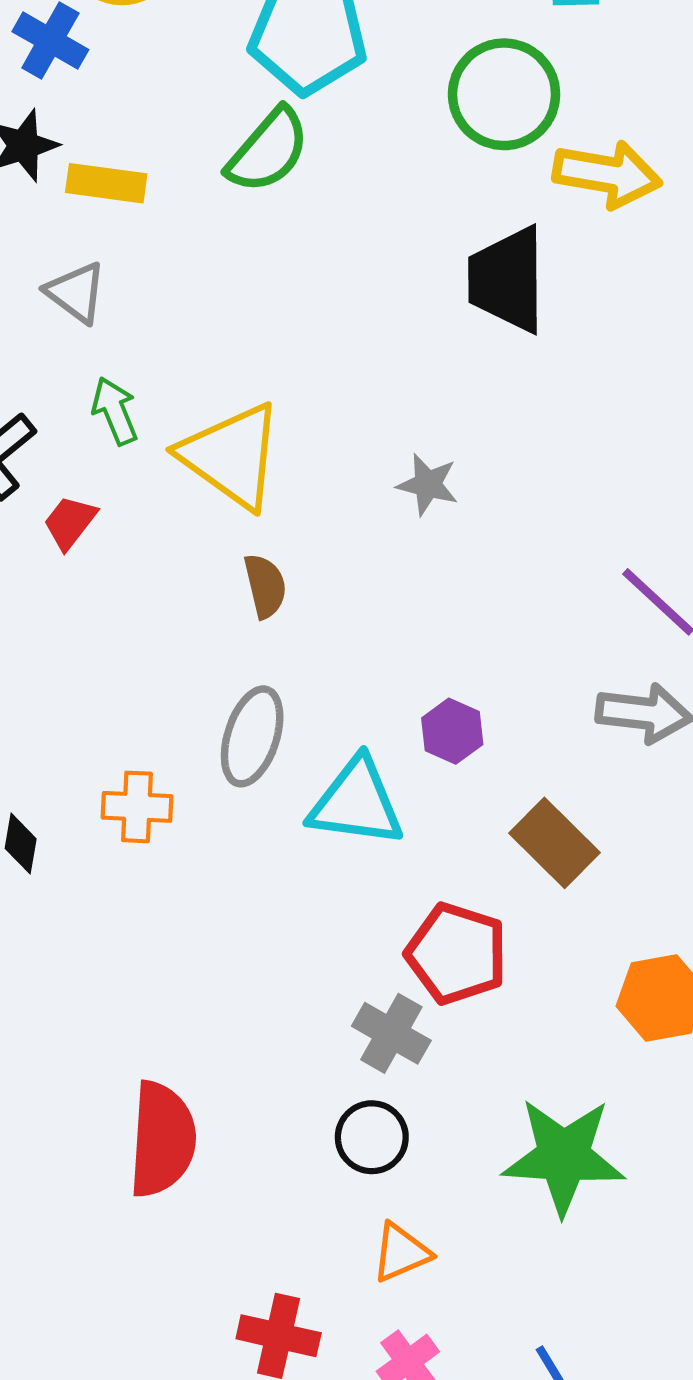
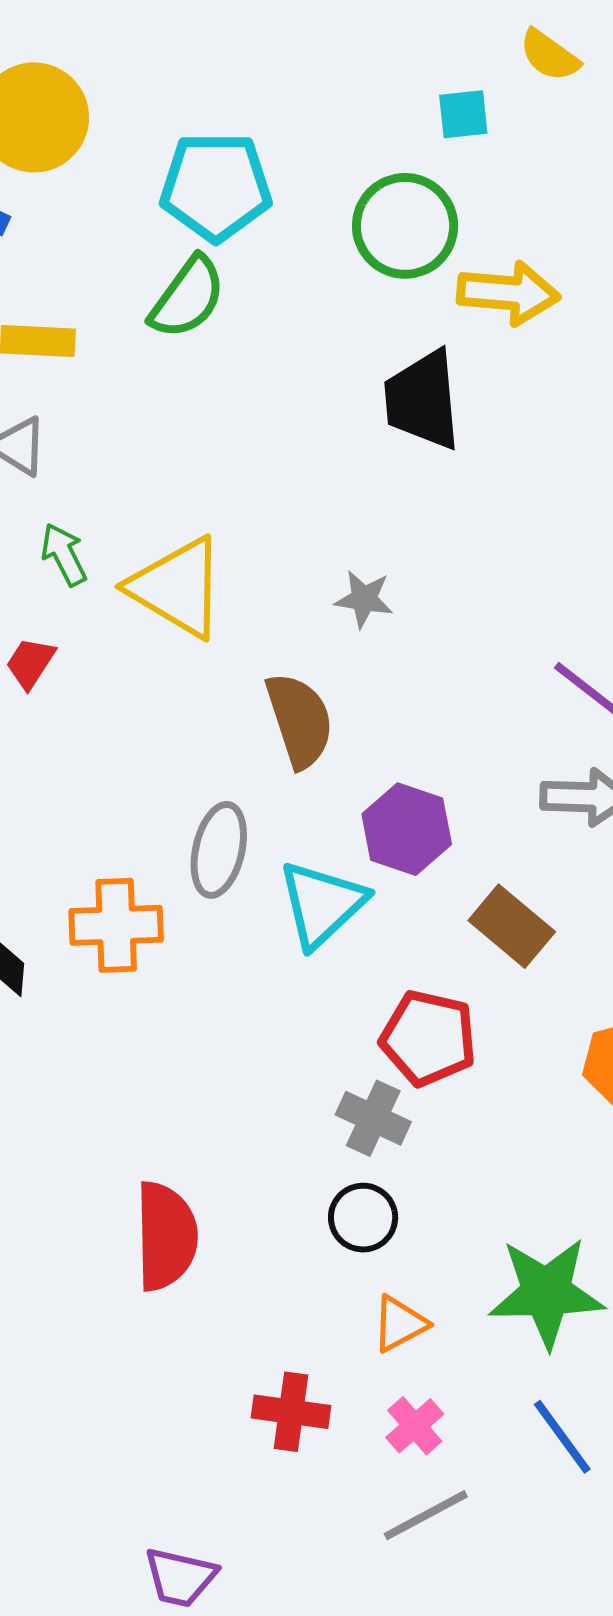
brown semicircle: (265, 586) -> (300, 720), moved, size x1.6
purple hexagon: (452, 731) -> (407, 829), size x1.5
cyan triangle: (356, 803) -> (322, 904), turned -46
orange cross: (137, 807) -> (116, 925), size x1.4
green star: (564, 1156) -> (546, 1293), moved

